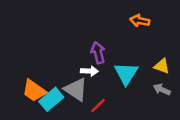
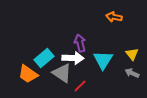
yellow triangle: (162, 66) -> (132, 54), turned 32
white arrow: (89, 71) -> (73, 58), size x1.5
cyan rectangle: (51, 99) -> (44, 58), moved

